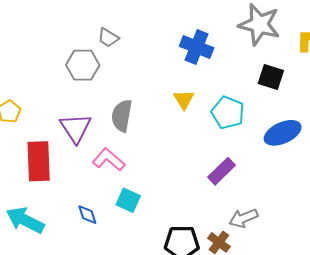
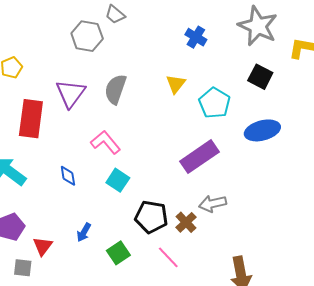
blue cross: (197, 47) -> (196, 37), size x0.7
pink L-shape: (109, 160) -> (106, 142), moved
purple rectangle: (222, 171) -> (199, 157), size x1.4
cyan square: (128, 200) -> (118, 180), moved

